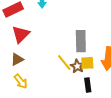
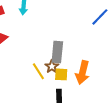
brown star: (77, 66) -> (52, 67), moved

